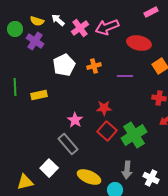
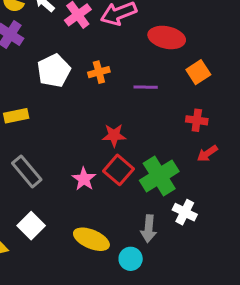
pink star: (75, 120) -> (84, 179), moved
gray rectangle: (68, 144) -> (27, 171), moved
white cross: (151, 178) -> (185, 212), moved

